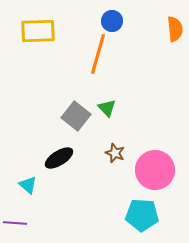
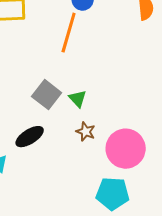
green triangle: (107, 108) -> (78, 99), moved

